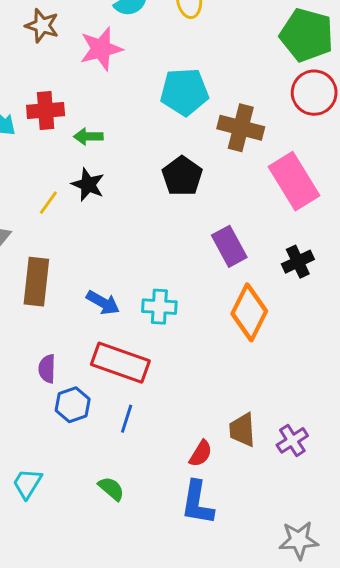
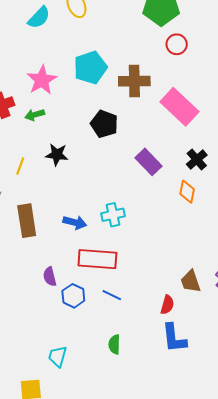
pink star: (101, 49) -> (42, 80), moved
red circle: (314, 93) -> (177, 44), size x0.7
black star: (88, 185) -> (57, 155), moved
orange diamond: (249, 312) -> (187, 192), moved, size x0.6
blue line: (127, 419) -> (112, 295), turned -66
green semicircle: (111, 489) -> (114, 344), turned -114

